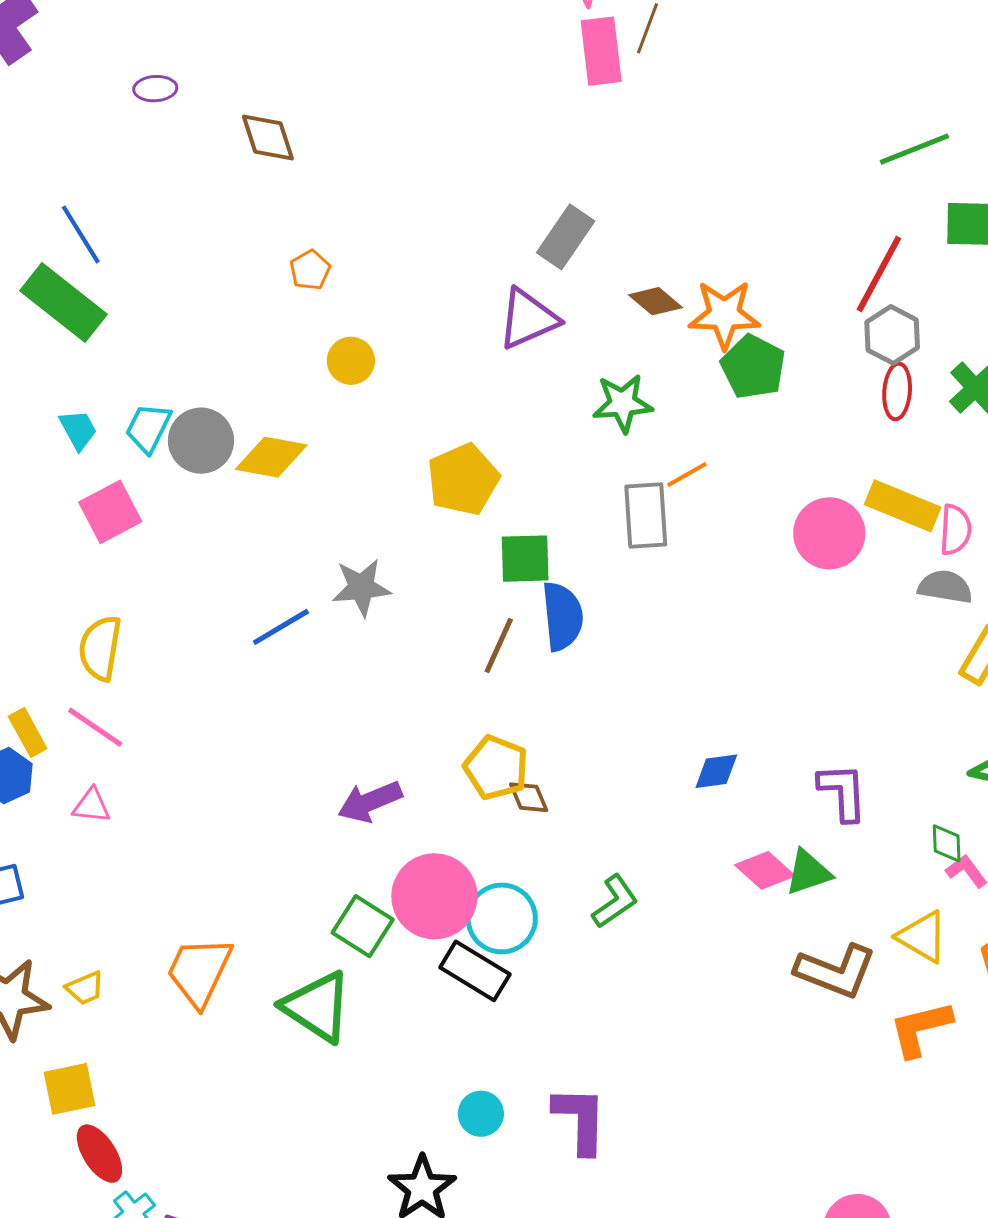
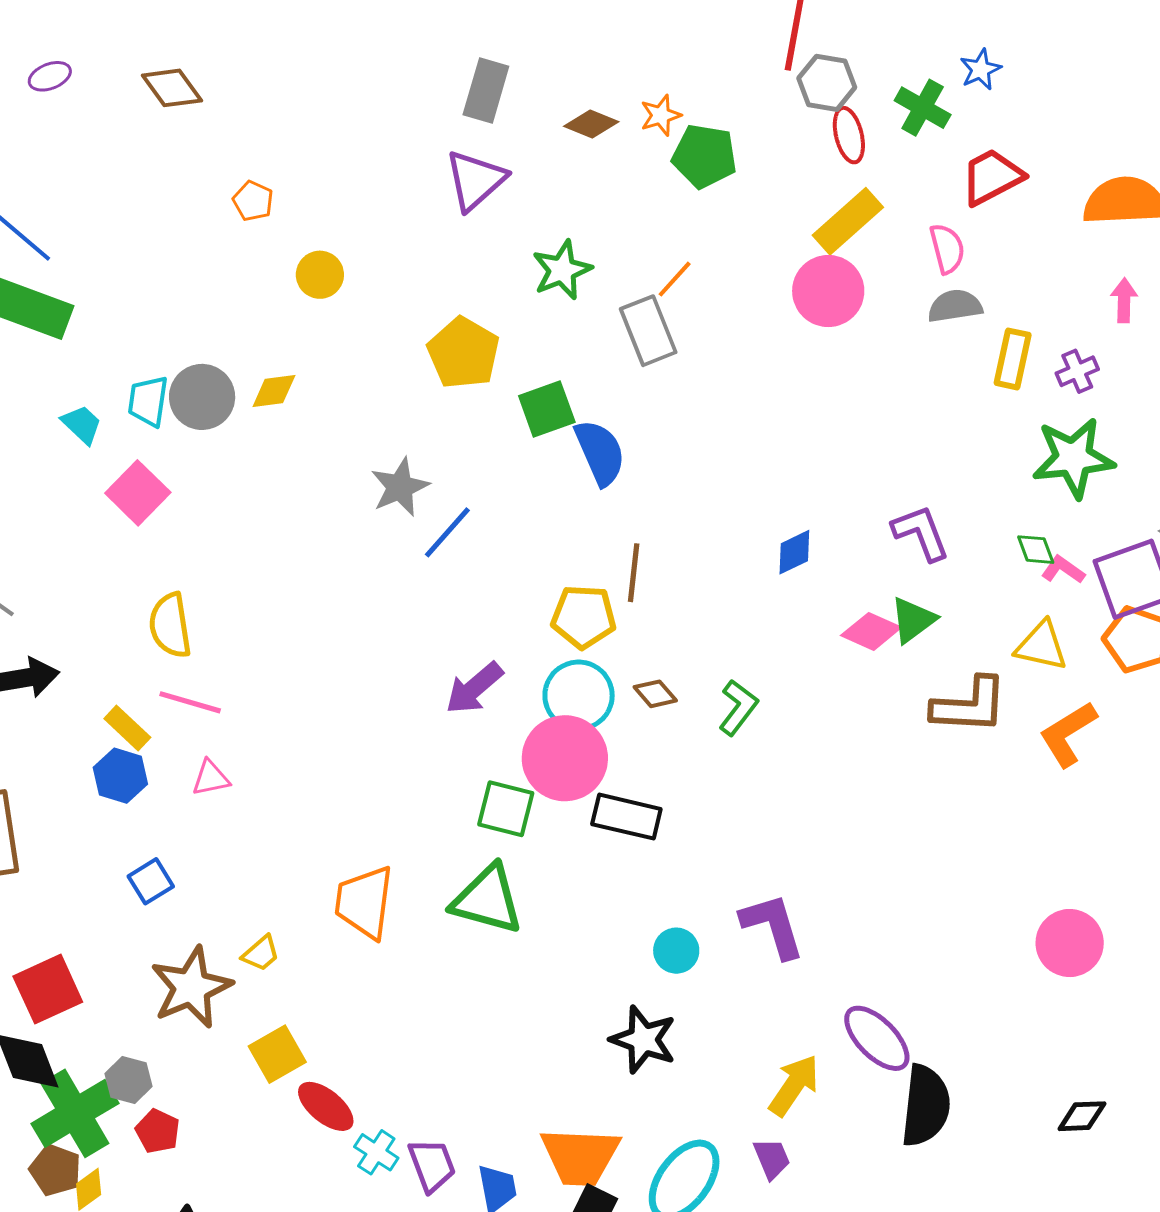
orange star: (724, 315) -> (661, 115), size x0.6
green star: (623, 403) -> (562, 270), moved
yellow diamond: (271, 457) -> (274, 391), size x0.7
yellow rectangle: (903, 506) -> (848, 221), moved, turned -46
blue line: (281, 627) -> (447, 532), moved
brown line: (499, 645) -> (634, 573), moved
brown diamond: (529, 797) -> (655, 694), moved
cyan circle: (502, 918) -> (579, 695), moved

